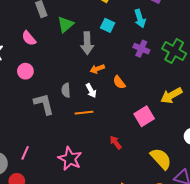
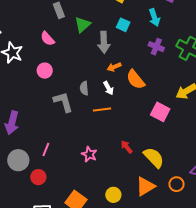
orange semicircle: (119, 82) -> (135, 80), size x1.5
pink square: (144, 116) -> (160, 112), turned -30
red arrow: (116, 142) -> (127, 147), moved
pink star: (70, 159) -> (89, 154), size x0.7
yellow semicircle: (161, 159) -> (154, 158), moved

